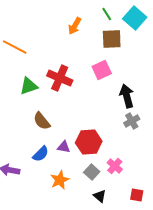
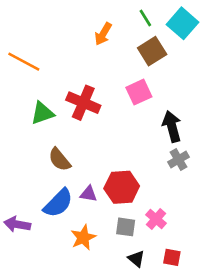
brown square: (112, 39) -> (152, 51), turned -30
blue semicircle: (41, 154) -> (58, 203), size x1.4
gray square: (92, 172) -> (126, 227), turned -35
red square: (137, 195) -> (172, 257), moved

